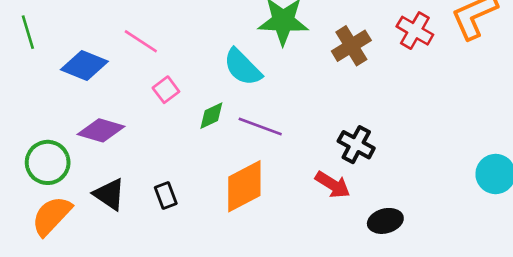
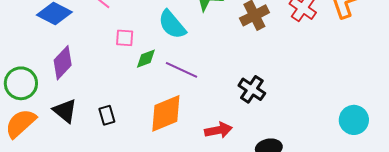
pink square: (166, 90) -> (125, 38), moved, turned 36
purple diamond: (101, 130) -> (63, 63), turned -68
red arrow: (333, 185) -> (218, 130), moved, turned -48

